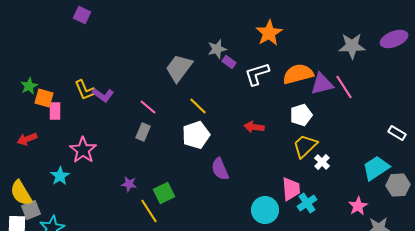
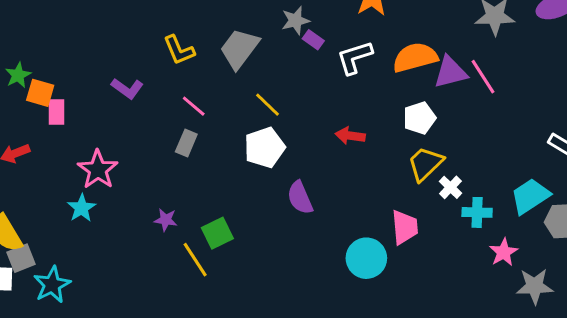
yellow L-shape: (85, 90) -> (179, 50), moved
cyan star: (60, 176) -> (82, 208), moved
cyan cross: (307, 203) -> (477, 212), moved, turned 36

